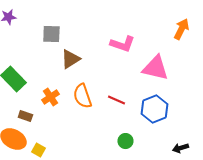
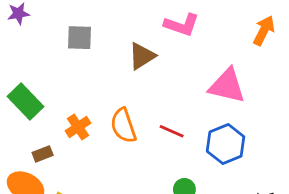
pink L-shape: (122, 44) -> (182, 25), moved
brown triangle: (70, 59) -> (142, 56), moved
brown rectangle: (25, 116) -> (43, 154), turned -40

